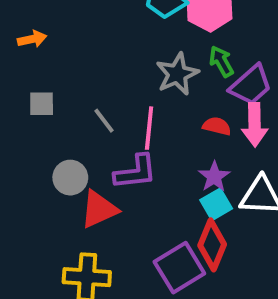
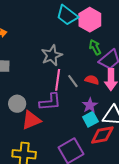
gray star: (177, 74) -> (52, 55), moved
gray line: (104, 121) -> (73, 81), moved
red diamond: (212, 245) -> (102, 135), moved, turned 55

